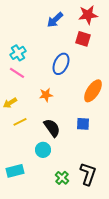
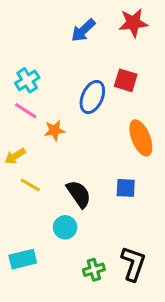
red square: (83, 39) -> (126, 80), moved
orange ellipse: (93, 91) -> (141, 138), turned -55
orange star: (46, 95) -> (54, 130), moved
yellow line: (20, 122) -> (30, 185), turned 56
green cross: (62, 178) -> (94, 270), turned 32

